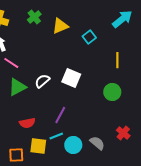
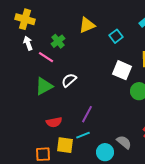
green cross: (34, 17) -> (58, 41), moved
pink line: (11, 63) -> (46, 57), moved
white square: (71, 78) -> (122, 70), moved
cyan circle: (73, 145) -> (105, 152), moved

